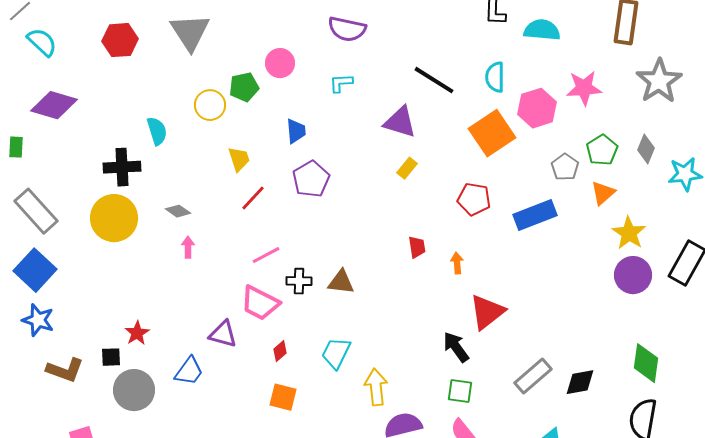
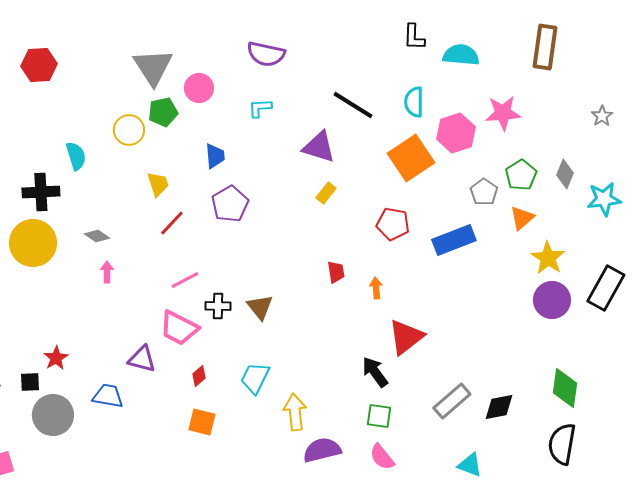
gray triangle: (190, 32) -> (153, 67), moved
gray star: (659, 81) -> (602, 116), moved, size x0.5
brown triangle: (341, 282) -> (260, 307), turned 44
blue trapezoid: (189, 371) -> (108, 396), turned -116

